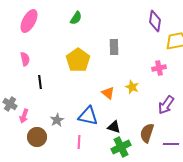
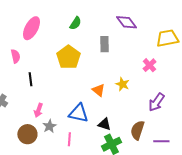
green semicircle: (76, 18) -> (75, 23), moved
pink ellipse: (29, 21) -> (31, 28), moved
purple diamond: (155, 21) -> (126, 22), moved, turned -45
pink cross: (159, 68) -> (149, 65), turned -32
pink arrow: (24, 116) -> (38, 110), moved
gray star: (57, 120) -> (49, 126), moved

